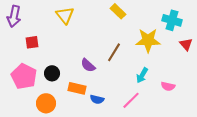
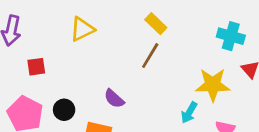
yellow triangle: (65, 15) -> (82, 29), turned 42
yellow star: (148, 40) -> (213, 85), moved
brown line: (114, 52) -> (150, 56), moved

